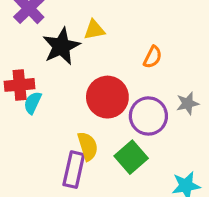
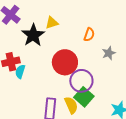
gray star: (188, 103) -> (109, 53), moved
purple circle: (148, 116) -> (81, 81), moved
yellow semicircle: (88, 146) -> (71, 105), moved

